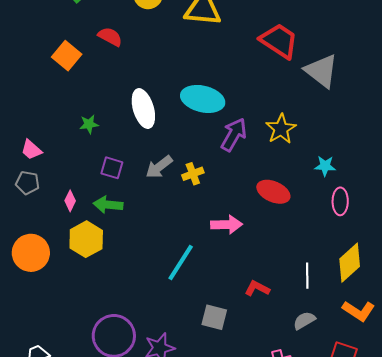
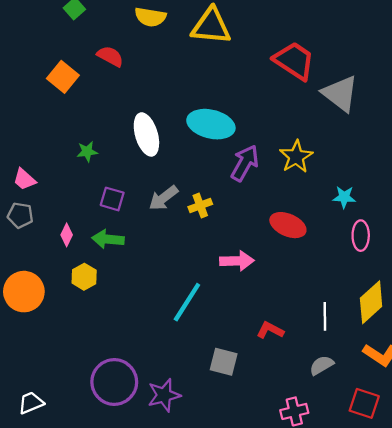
yellow hexagon: (86, 239) -> (84, 277), size x0.7

